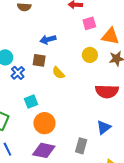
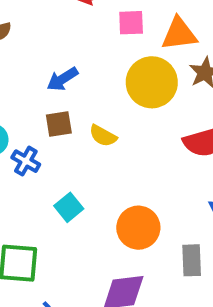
pink square: (89, 23) -> (131, 23), turned 32
yellow circle: (90, 55) -> (152, 82), size x1.6
orange circle: (44, 123) -> (138, 228), moved

